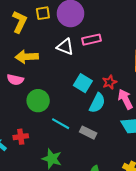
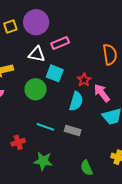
cyan square: (83, 83) -> (55, 73), moved
green circle: (38, 101) -> (36, 89), moved
red cross: (21, 137) -> (18, 142), moved

